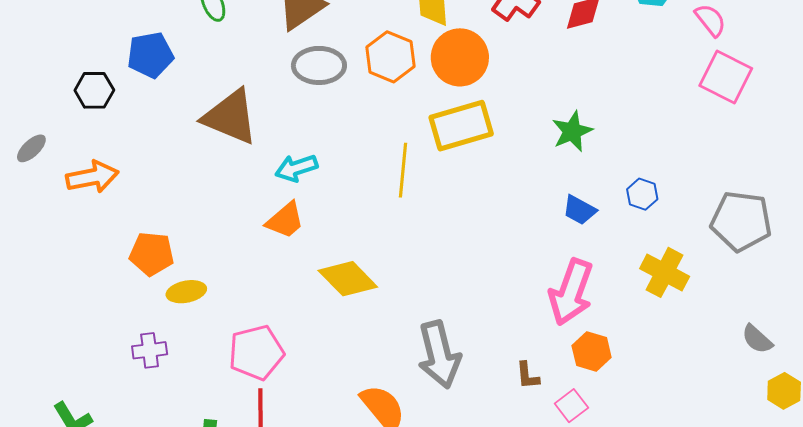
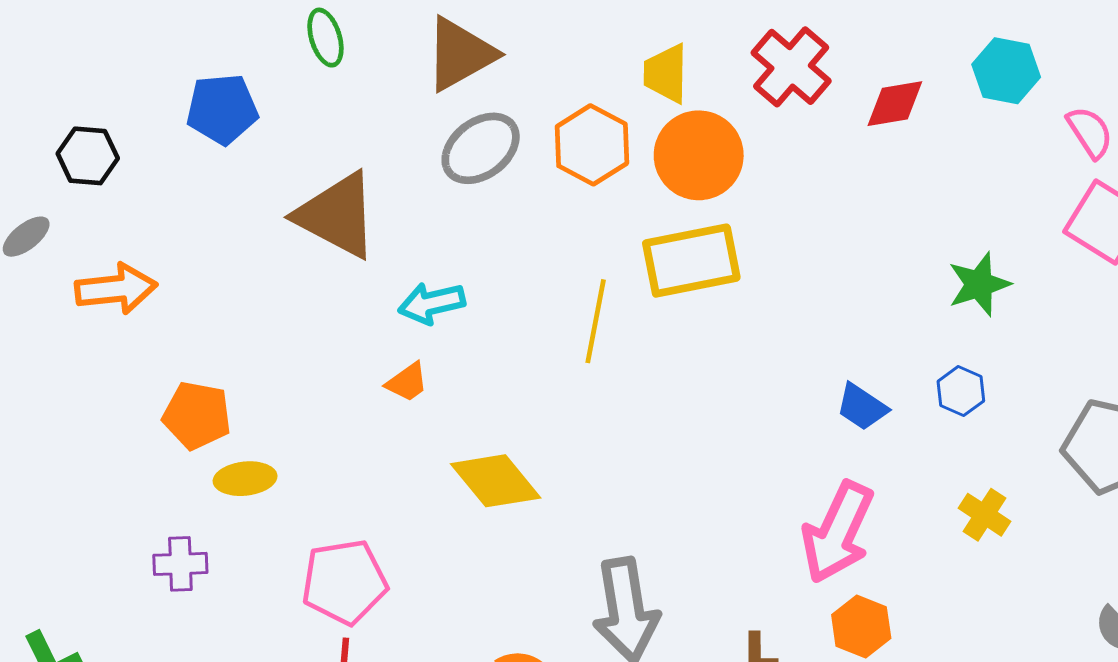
gray ellipse: (319, 65) -> (481, 148), turned -42
black hexagon: (94, 90) -> (88, 156), moved
green star: (572, 131) -> (979, 284), moved
orange trapezoid: (285, 220) -> (407, 382), size x0.7
yellow cross: (665, 272) -> (985, 515), size x0.7

